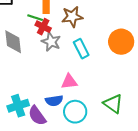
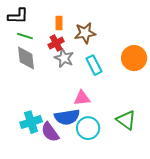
green line: (35, 18) -> (25, 36), moved
red cross: (43, 27) -> (56, 43), turned 35
blue semicircle: (54, 101) -> (67, 117), size x1.4

